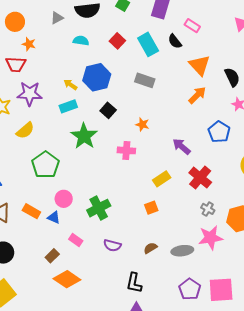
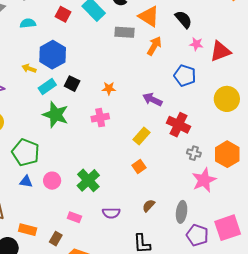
gray rectangle: (145, 80) -> (125, 32), moved
cyan rectangle: (68, 106) -> (47, 86), moved
orange rectangle: (31, 211) -> (28, 230), moved
blue triangle: (54, 218) -> (26, 182), moved
gray ellipse: (182, 251) -> (182, 212), moved, turned -60

